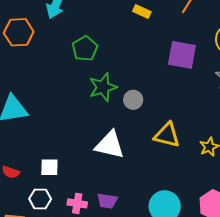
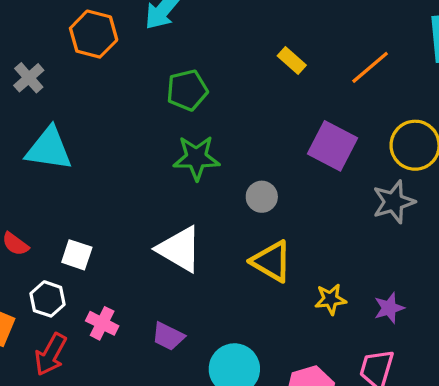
gray circle: (133, 100) -> (262, 197), moved
purple trapezoid: (107, 201) -> (168, 336), moved

